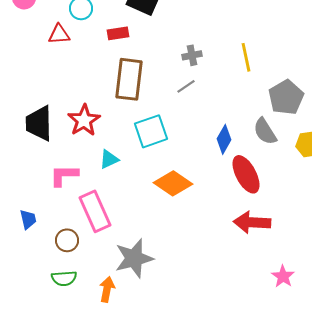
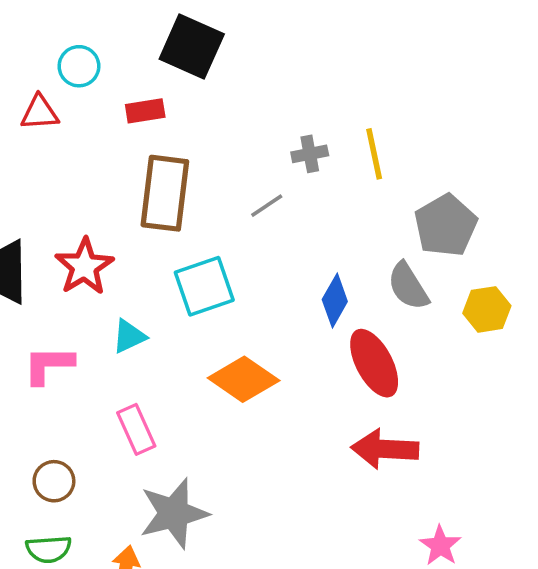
gray cross: (192, 55) -> (310, 154), moved
pink rectangle: (95, 211) -> (136, 429), moved, size x0.7

